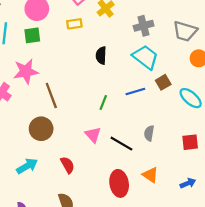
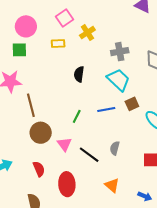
brown circle: (41, 129) -> (41, 133), moved
red ellipse: (119, 183) -> (67, 184), moved
blue arrow: (188, 183) -> (145, 196), turned 40

